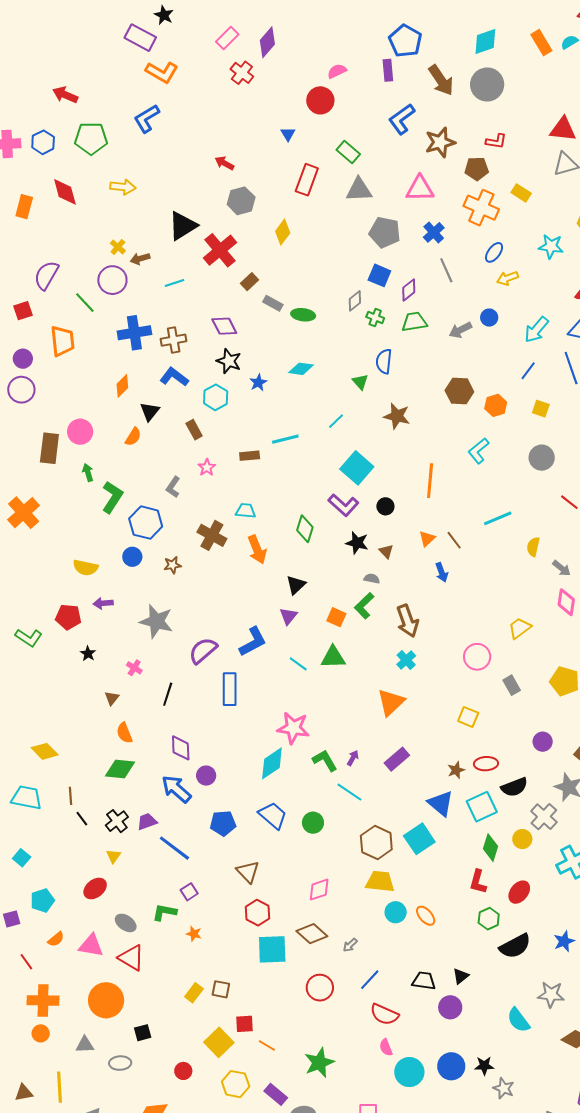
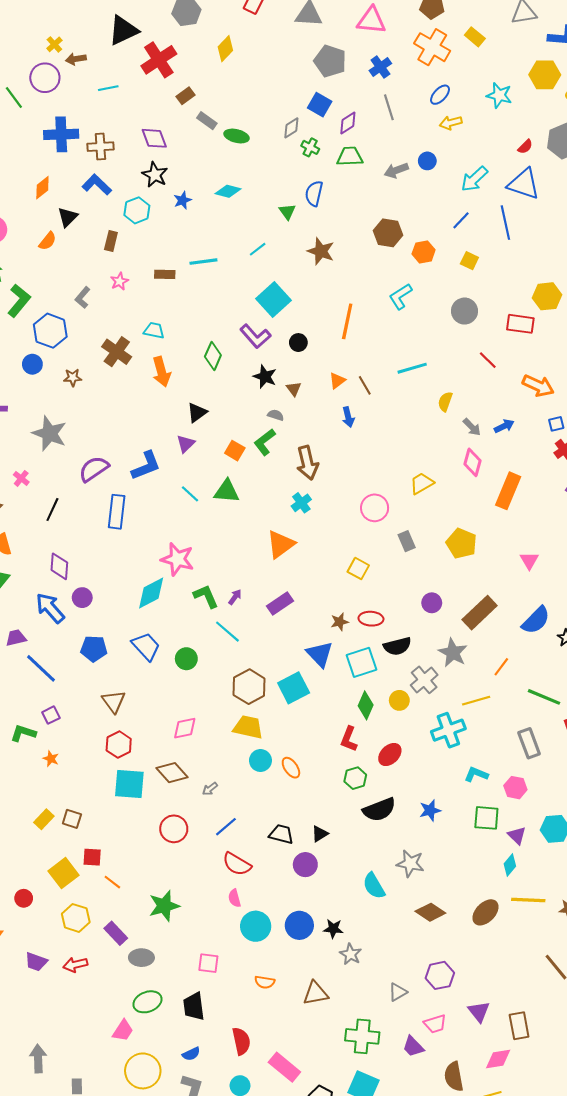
brown rectangle: (194, 430) -> (111, 241), turned 36

